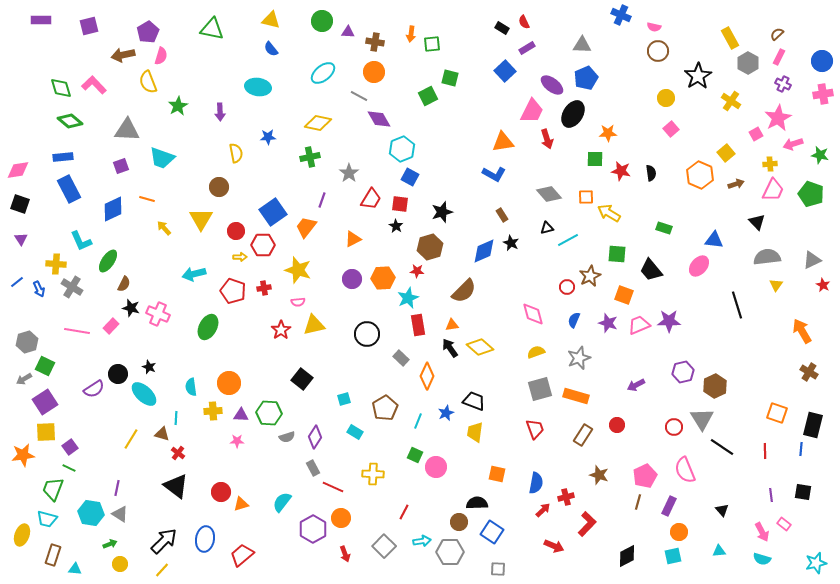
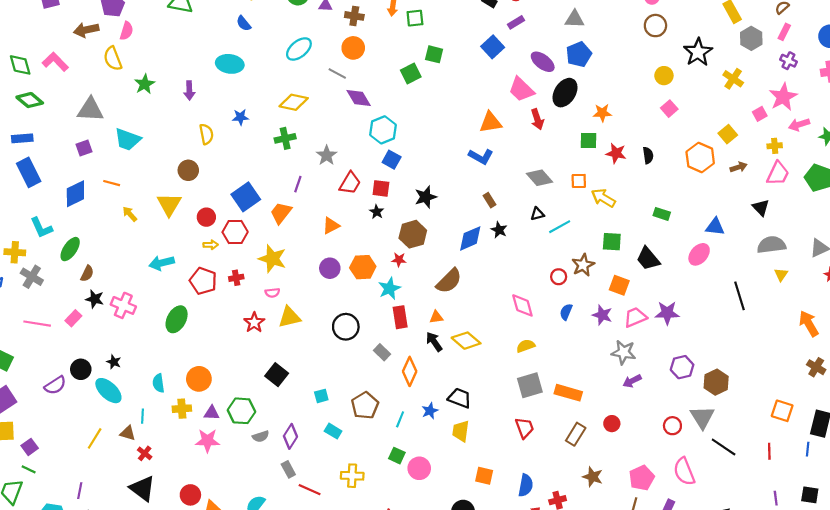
pink trapezoid: (532, 111) -> (521, 89), turned 108
gray star: (579, 358) -> (624, 352), moved, turned 30
pink star: (237, 441) -> (207, 441), size x1.6

